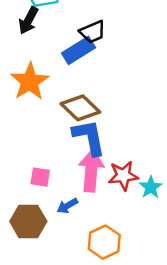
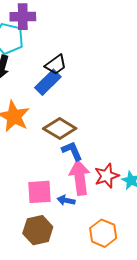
blue L-shape: (89, 137) -> (72, 151), size x0.7
pink square: (40, 177) -> (39, 192), size x1.5
blue arrow: (67, 206) -> (66, 200), moved, turned 54

